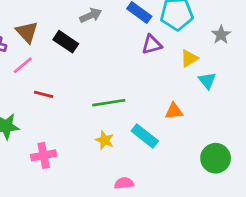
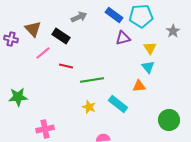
yellow triangle: (189, 58) -> (150, 48), turned -32
pink line: (23, 65) -> (43, 53), moved
cyan triangle: (207, 81) -> (148, 67), moved
red line: (44, 94) -> (66, 66), moved
pink cross: (44, 155) -> (45, 129), moved

